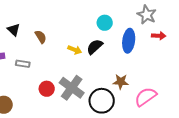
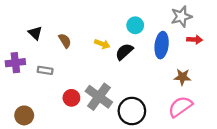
gray star: (147, 15) -> (181, 16), turned 30
yellow arrow: (75, 50) -> (102, 44), moved
brown star: (121, 82) -> (182, 77), moved

